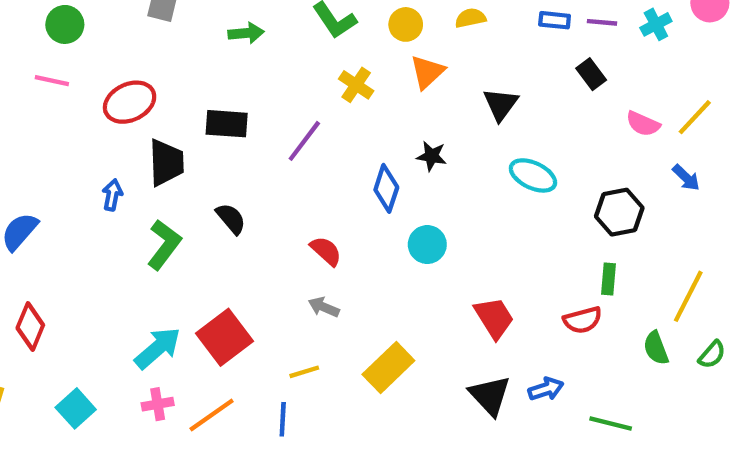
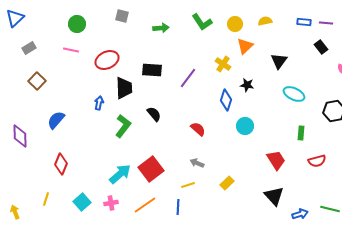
yellow cross: (356, 85) -> (223, 64), moved
green rectangle: (608, 279) -> (301, 133), moved
gray arrow: (324, 307) -> (197, 163), moved
yellow rectangle: (388, 367) -> (227, 183), size x0.6
blue arrow: (546, 389) -> (300, 214), moved
pink cross: (158, 404) -> (111, 203), moved

